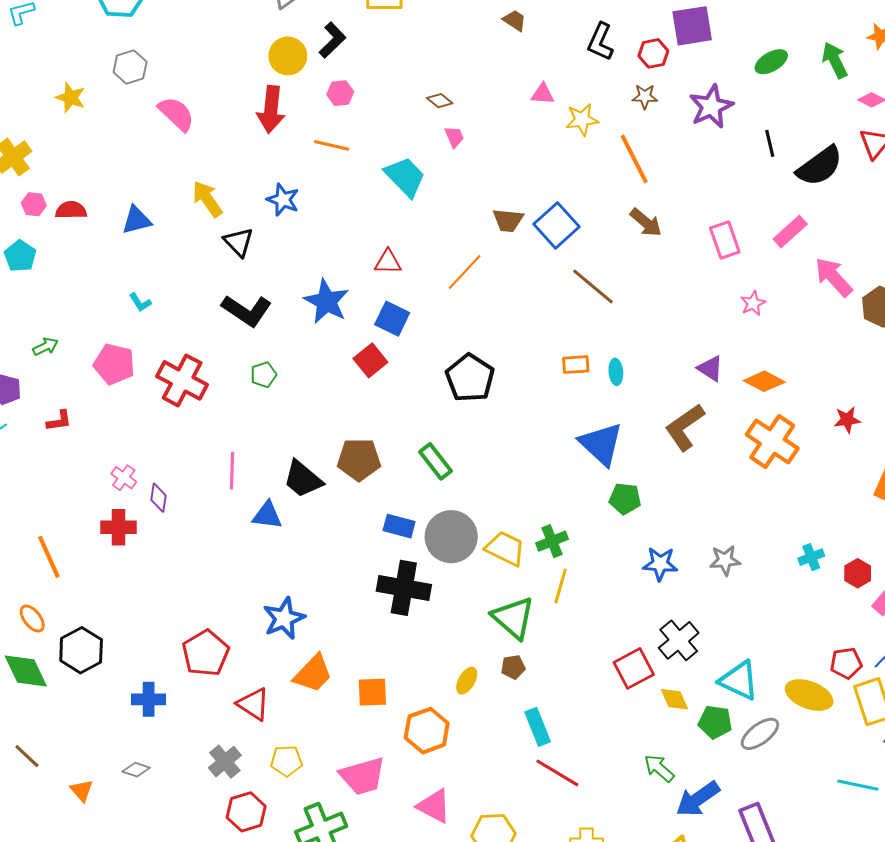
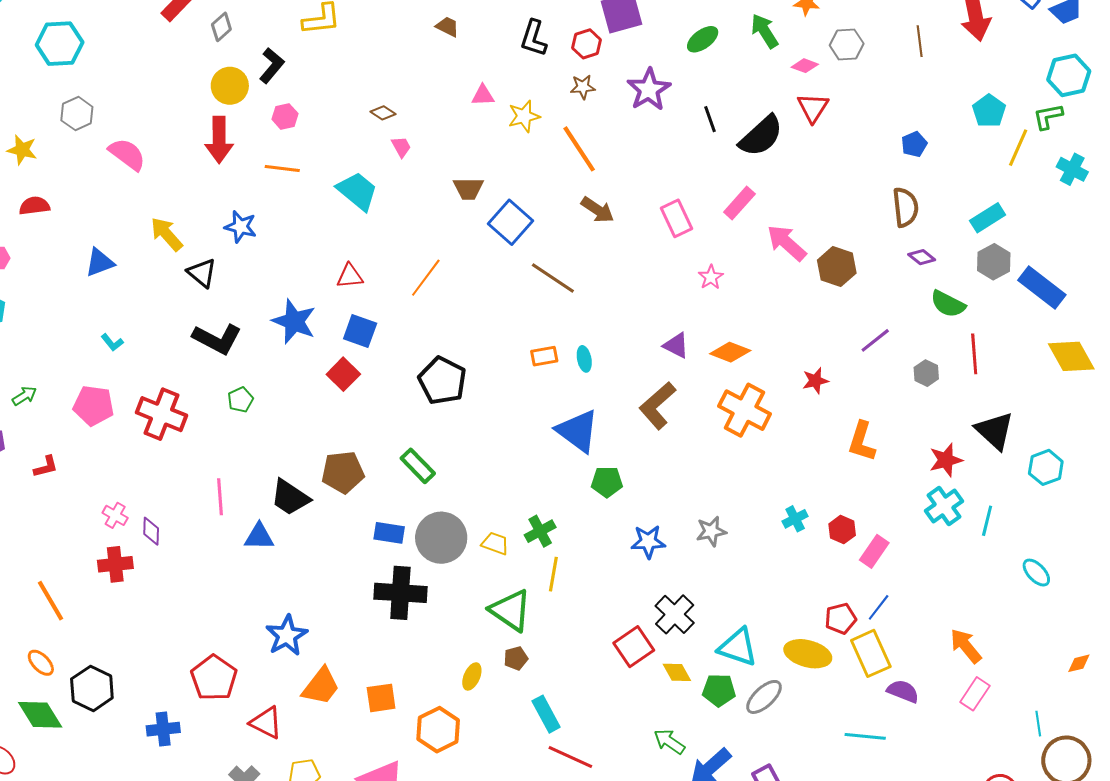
red semicircle: (71, 210) -> (34, 206), moved
brown trapezoid: (508, 220) -> (468, 189), moved
yellow trapezoid: (505, 548) -> (495, 543), size x0.7

